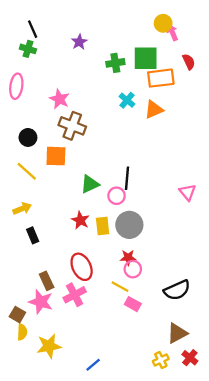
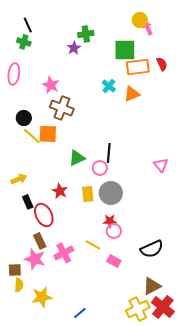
purple star: (79, 42) -> (74, 48), moved
red semicircle: (189, 62) -> (162, 64), moved
green cross: (115, 63) -> (86, 34), moved
yellow line: (27, 171) -> (32, 136), moved
red star: (80, 220) -> (60, 191), moved
red ellipse: (82, 267) -> (44, 215), moved
yellow line: (120, 287) -> (93, 245), moved
brown square: (17, 315) -> (15, 270), turned -32
red cross: (190, 358) -> (163, 307), size x1.6
yellow cross: (161, 360) -> (138, 309), size x1.6

